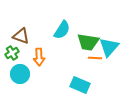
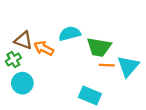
cyan semicircle: (62, 30) -> (70, 34), turned -138
cyan triangle: (109, 47) -> (128, 66), moved
orange arrow: (39, 57) -> (44, 48), moved, turned 120

